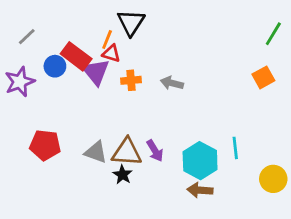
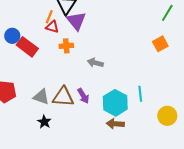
red rectangle: (76, 56) -> (27, 47), moved
purple triangle: (96, 72) -> (76, 21), moved
gray arrow: (172, 83) -> (95, 63), moved
black star: (123, 175) -> (44, 122), moved

